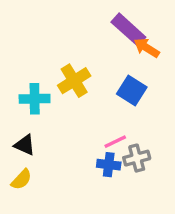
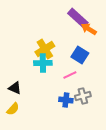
cyan cross: (35, 99) -> (43, 63), moved
pink line: (115, 142) -> (70, 75), moved

